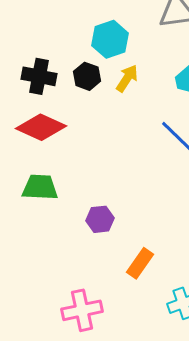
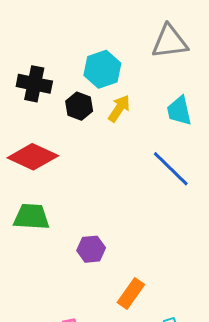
black cross: (39, 76) -> (34, 84), moved

